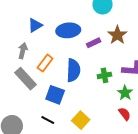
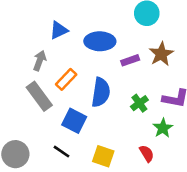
green cross: (104, 75) -> (139, 103), turned -32
red semicircle: (125, 114) -> (147, 153), moved
yellow square: (81, 120) -> (103, 156), turned -30

